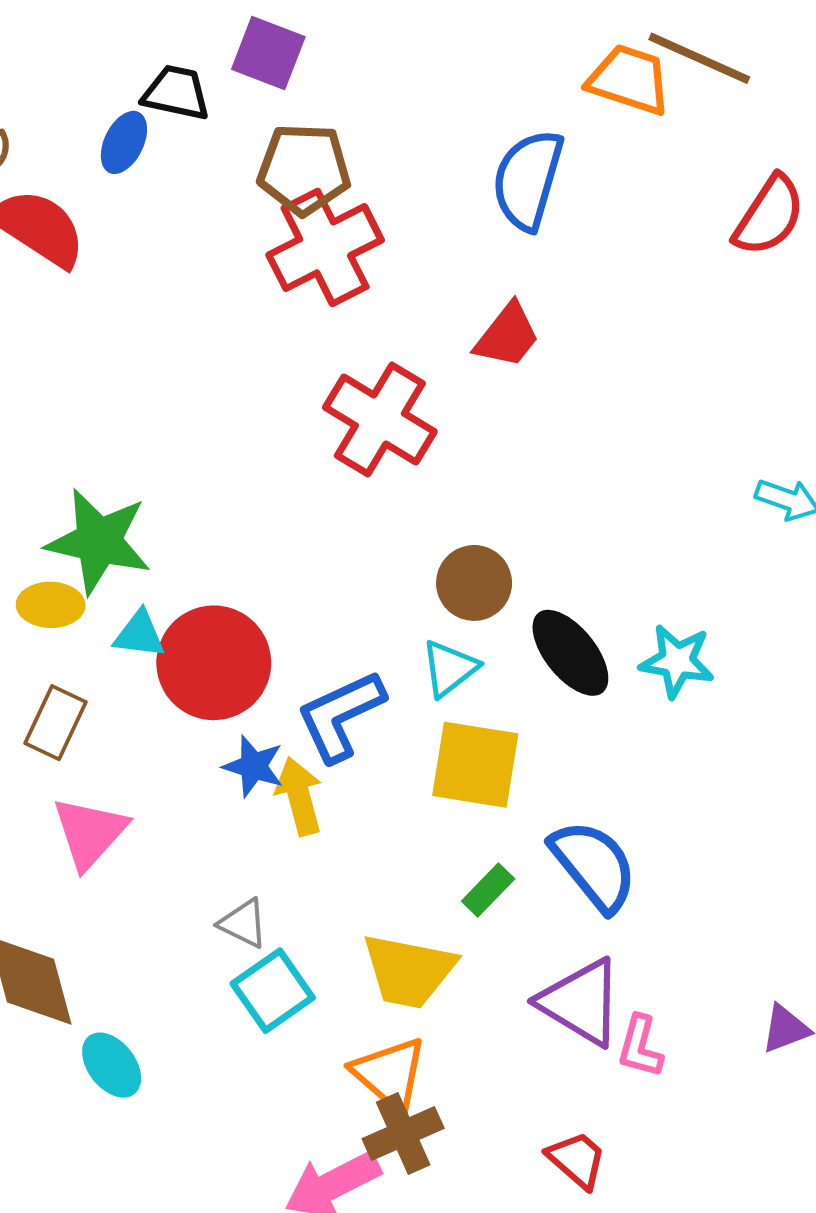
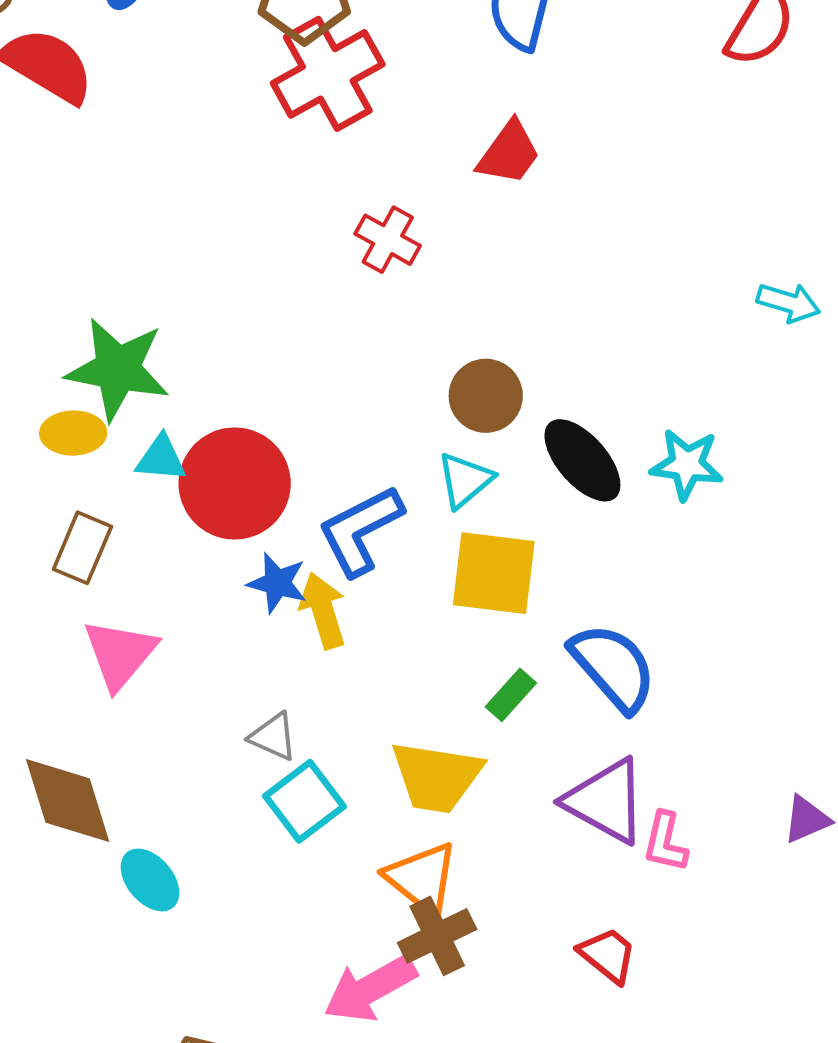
red cross: (380, 419) -> (388, 240), size x0.6

